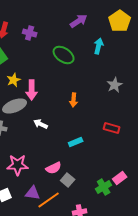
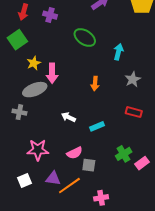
cyan arrow: (99, 46) -> (118, 52), moved
gray star: (115, 85) -> (133, 79), moved
white arrow: (41, 124) -> (68, 117), moved
gray square: (68, 180) -> (89, 165), turned -32
green cross: (104, 187) -> (124, 154), moved

